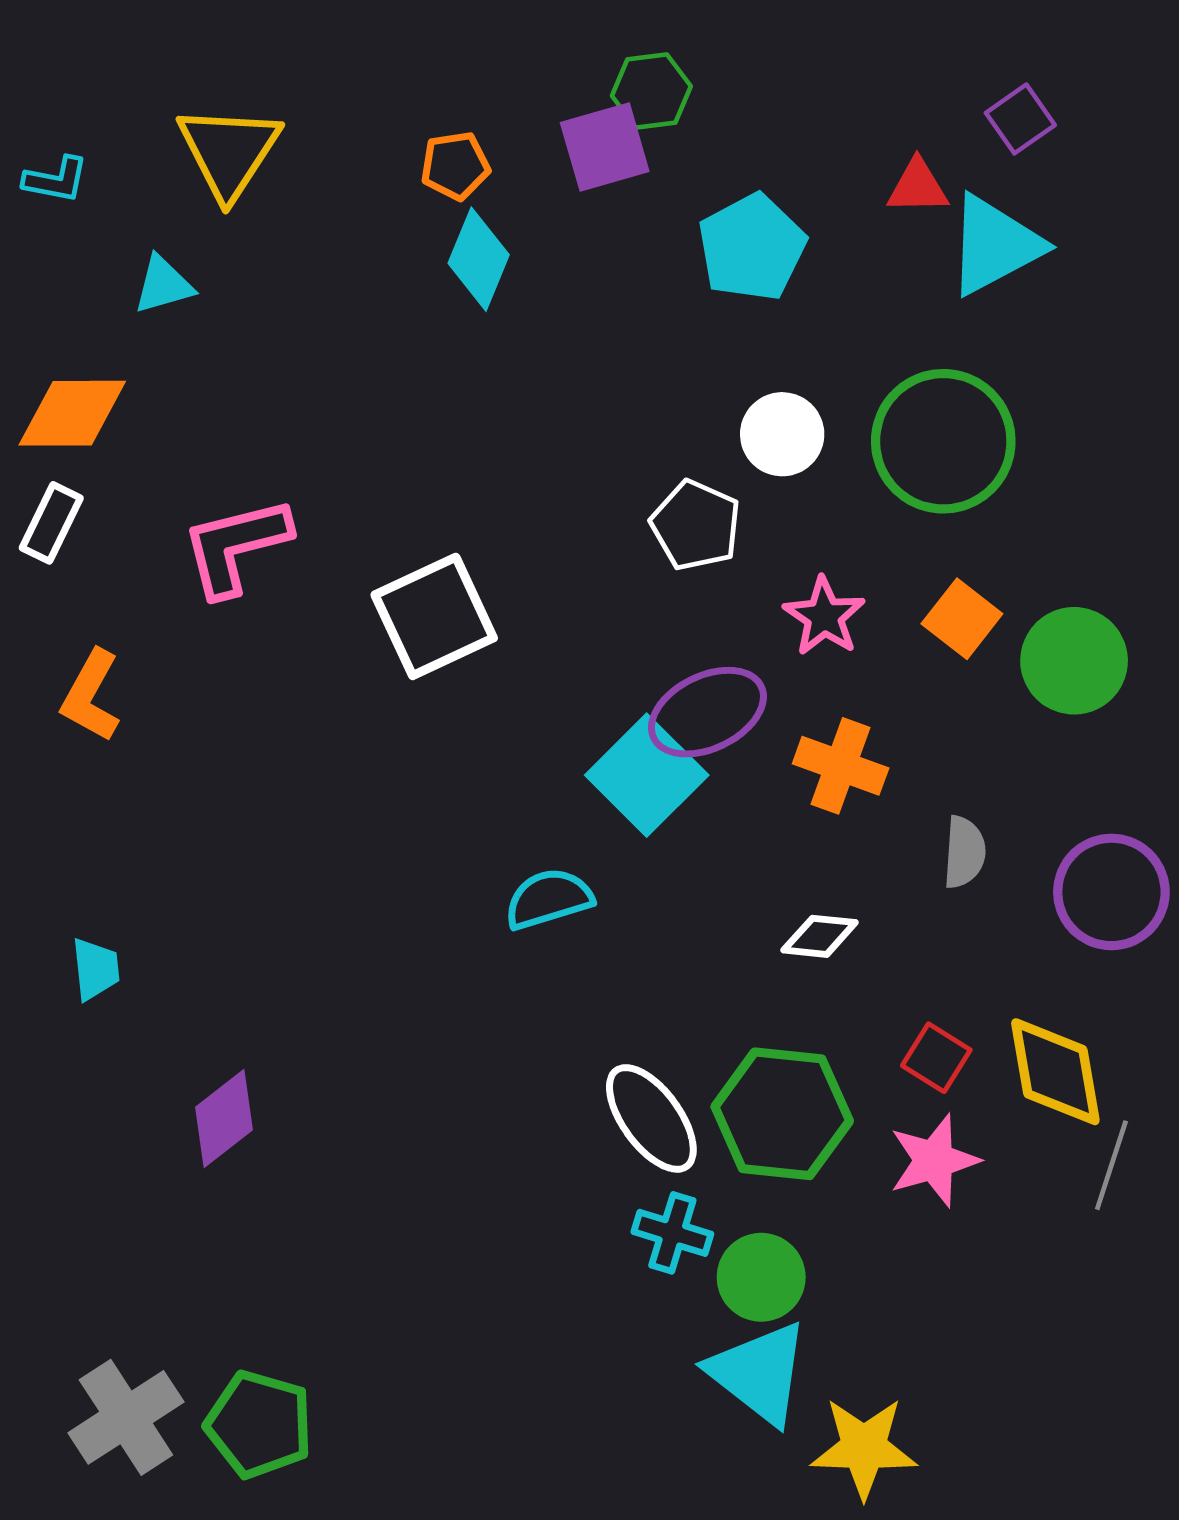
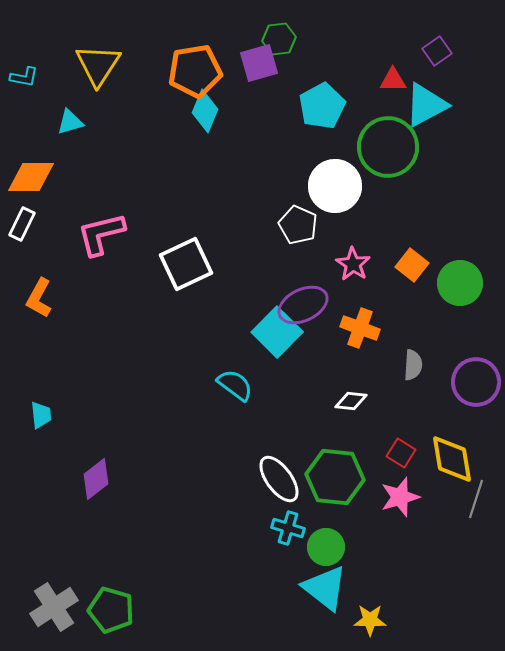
orange pentagon: (455, 166) -> (195, 71), size x1.8
white circle: (782, 434) -> (335, 186), size x1.5
green circle: (943, 441) -> (388, 147), moved
cyan semicircle: (549, 899) -> (235, 385), turned 54
yellow star: (864, 1448) -> (370, 620), size x0.7

